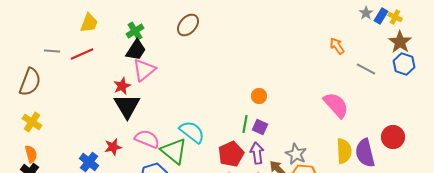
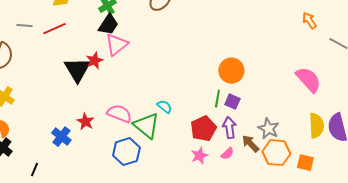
orange circle: (259, 96) -> (231, 71), size x1.6
black triangle: (127, 106) -> (77, 70), moved
cyan semicircle: (192, 132) -> (164, 107), size x0.6
red star: (113, 147) -> (85, 122), turned -30

